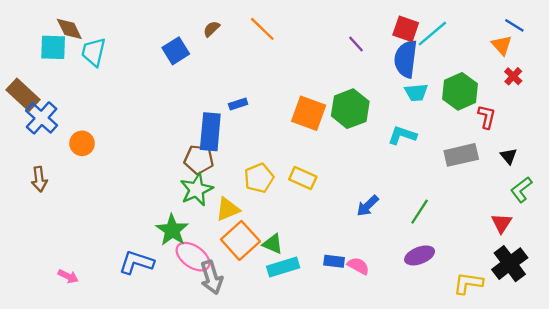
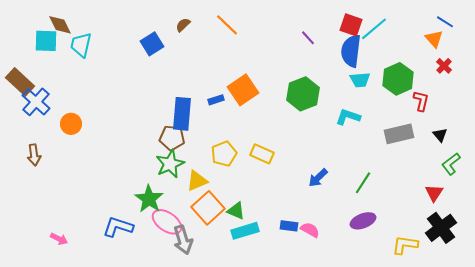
blue rectangle: (238, 104) -> (216, 100), moved
orange square: (309, 113) -> (243, 90), moved, turned 36

